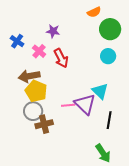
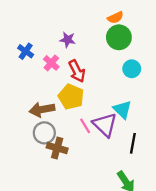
green circle: (110, 29) -> (119, 37), moved
brown arrow: (29, 76) -> (42, 110), moved
yellow pentagon: (36, 91) -> (71, 97), moved
pink line: (68, 105) -> (85, 126), turned 64
brown cross: (44, 124) -> (57, 148), turned 30

